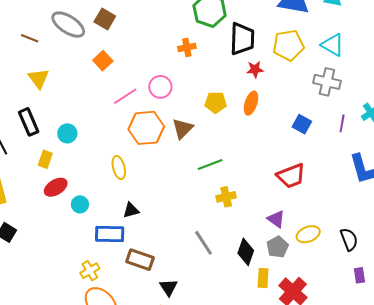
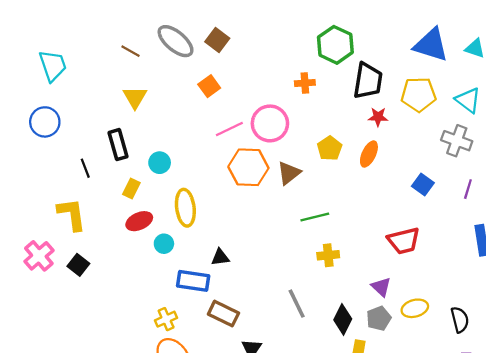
pink circle: (160, 87) -> (270, 123), size x1.4
yellow pentagon: (216, 102) -> (330, 148), turned 30
yellow ellipse: (119, 167) -> (185, 208), moved, size x1.4

